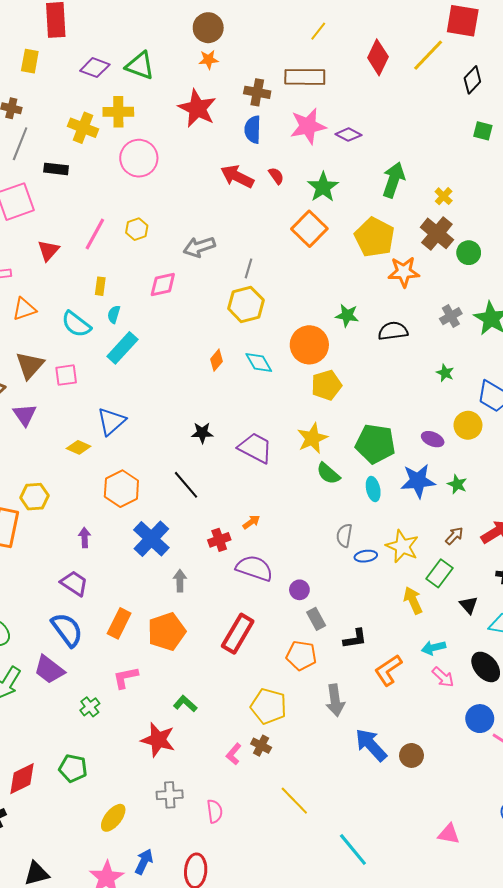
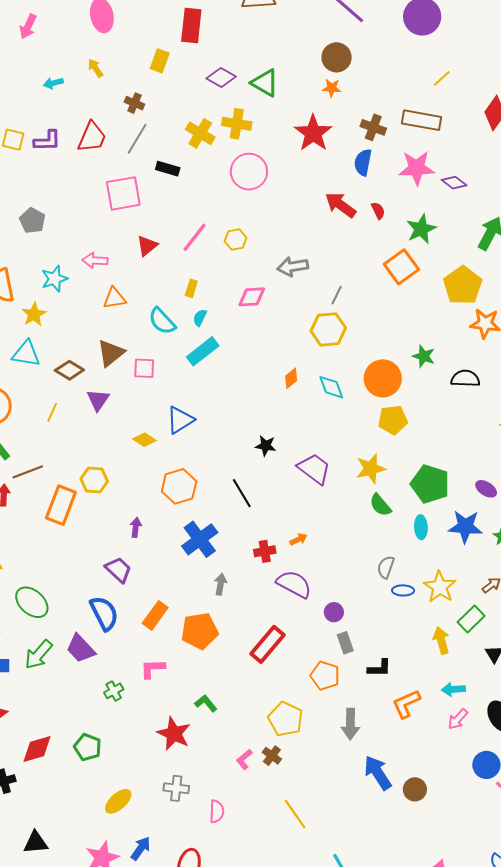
pink arrow: (443, 677) -> (458, 719), turned 80

